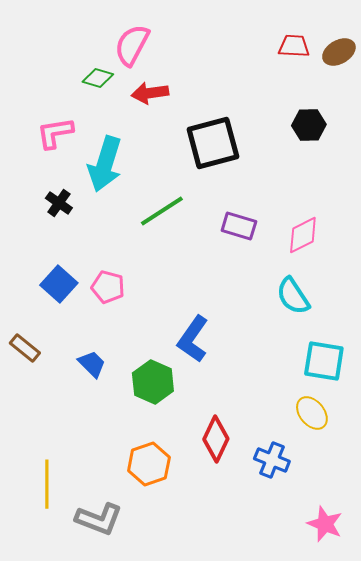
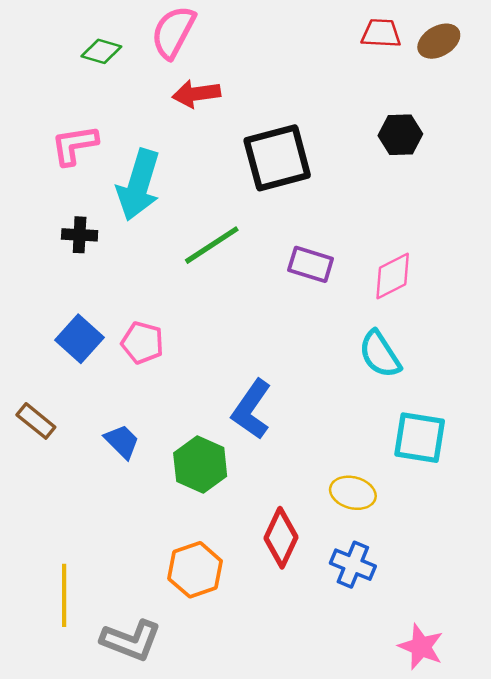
green diamond: (98, 78) -> (101, 51), moved
black cross: (59, 203) -> (80, 235), turned -32
yellow ellipse: (312, 413) -> (353, 493), moved, turned -36

